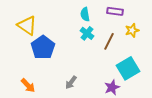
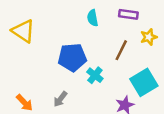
cyan cross: (87, 33) -> (95, 75), moved
blue pentagon: (43, 47) -> (72, 57), moved, turned 30
gray arrow: (71, 82) -> (60, 99), moved

